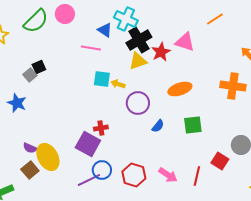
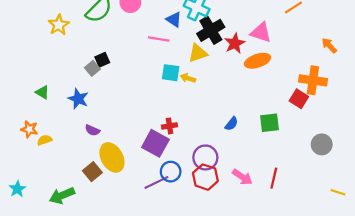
yellow triangle: (138, 61) -> (198, 53), moved
orange ellipse: (180, 89) -> (258, 61), moved
purple circle: (138, 103) -> (205, 157), moved
purple semicircle: (30, 148) -> (92, 130), moved
red square: (220, 161) -> (299, 99), moved

